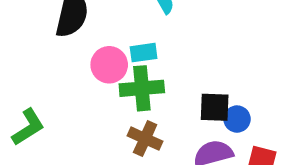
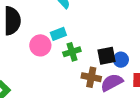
green cross: (142, 88) -> (72, 52), moved, size x0.7
brown cross: (145, 139) -> (91, 77), moved

